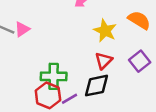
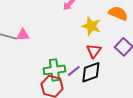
pink triangle: (22, 29) -> (23, 35), turned 40
purple line: (69, 99) -> (74, 71), moved

